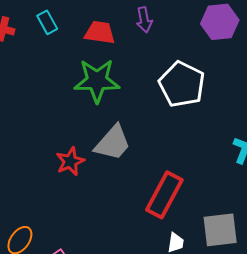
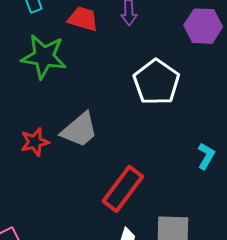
green star: (97, 81) -> (44, 57), moved

